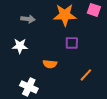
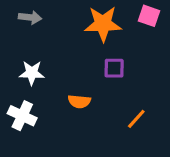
gray arrow: (28, 19) -> (30, 17), moved
white cross: (29, 87) -> (22, 116), moved

